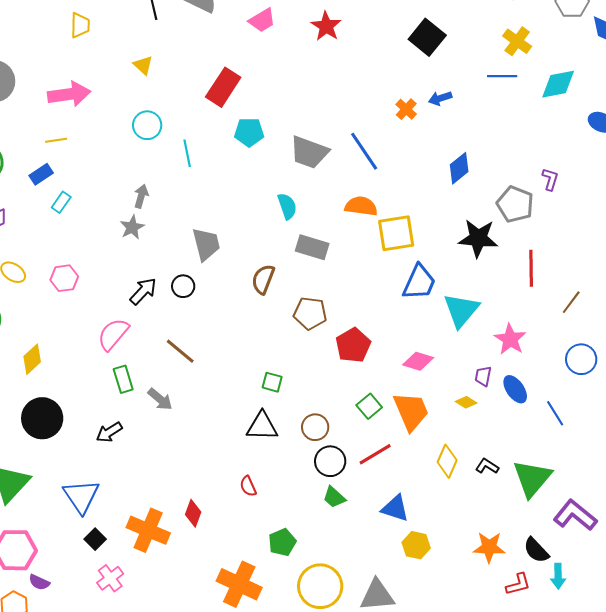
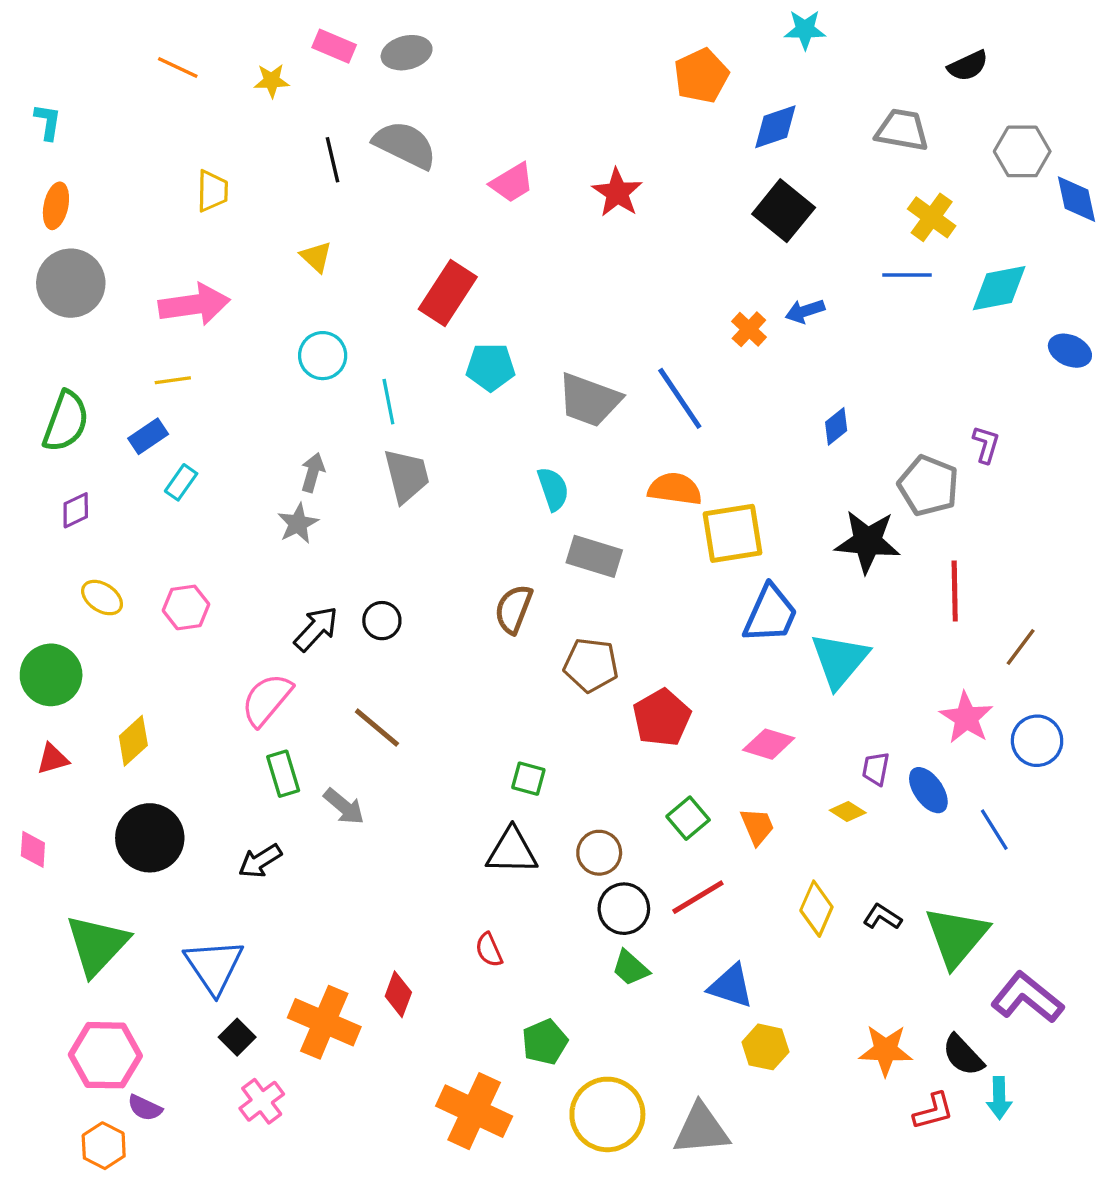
blue diamond: (459, 168) -> (836, 426), size x0.7
gray trapezoid: (206, 244) -> (407, 476), moved
pink star: (510, 339) -> (966, 718), moved
orange trapezoid: (411, 411) -> (757, 826), size x0.6

